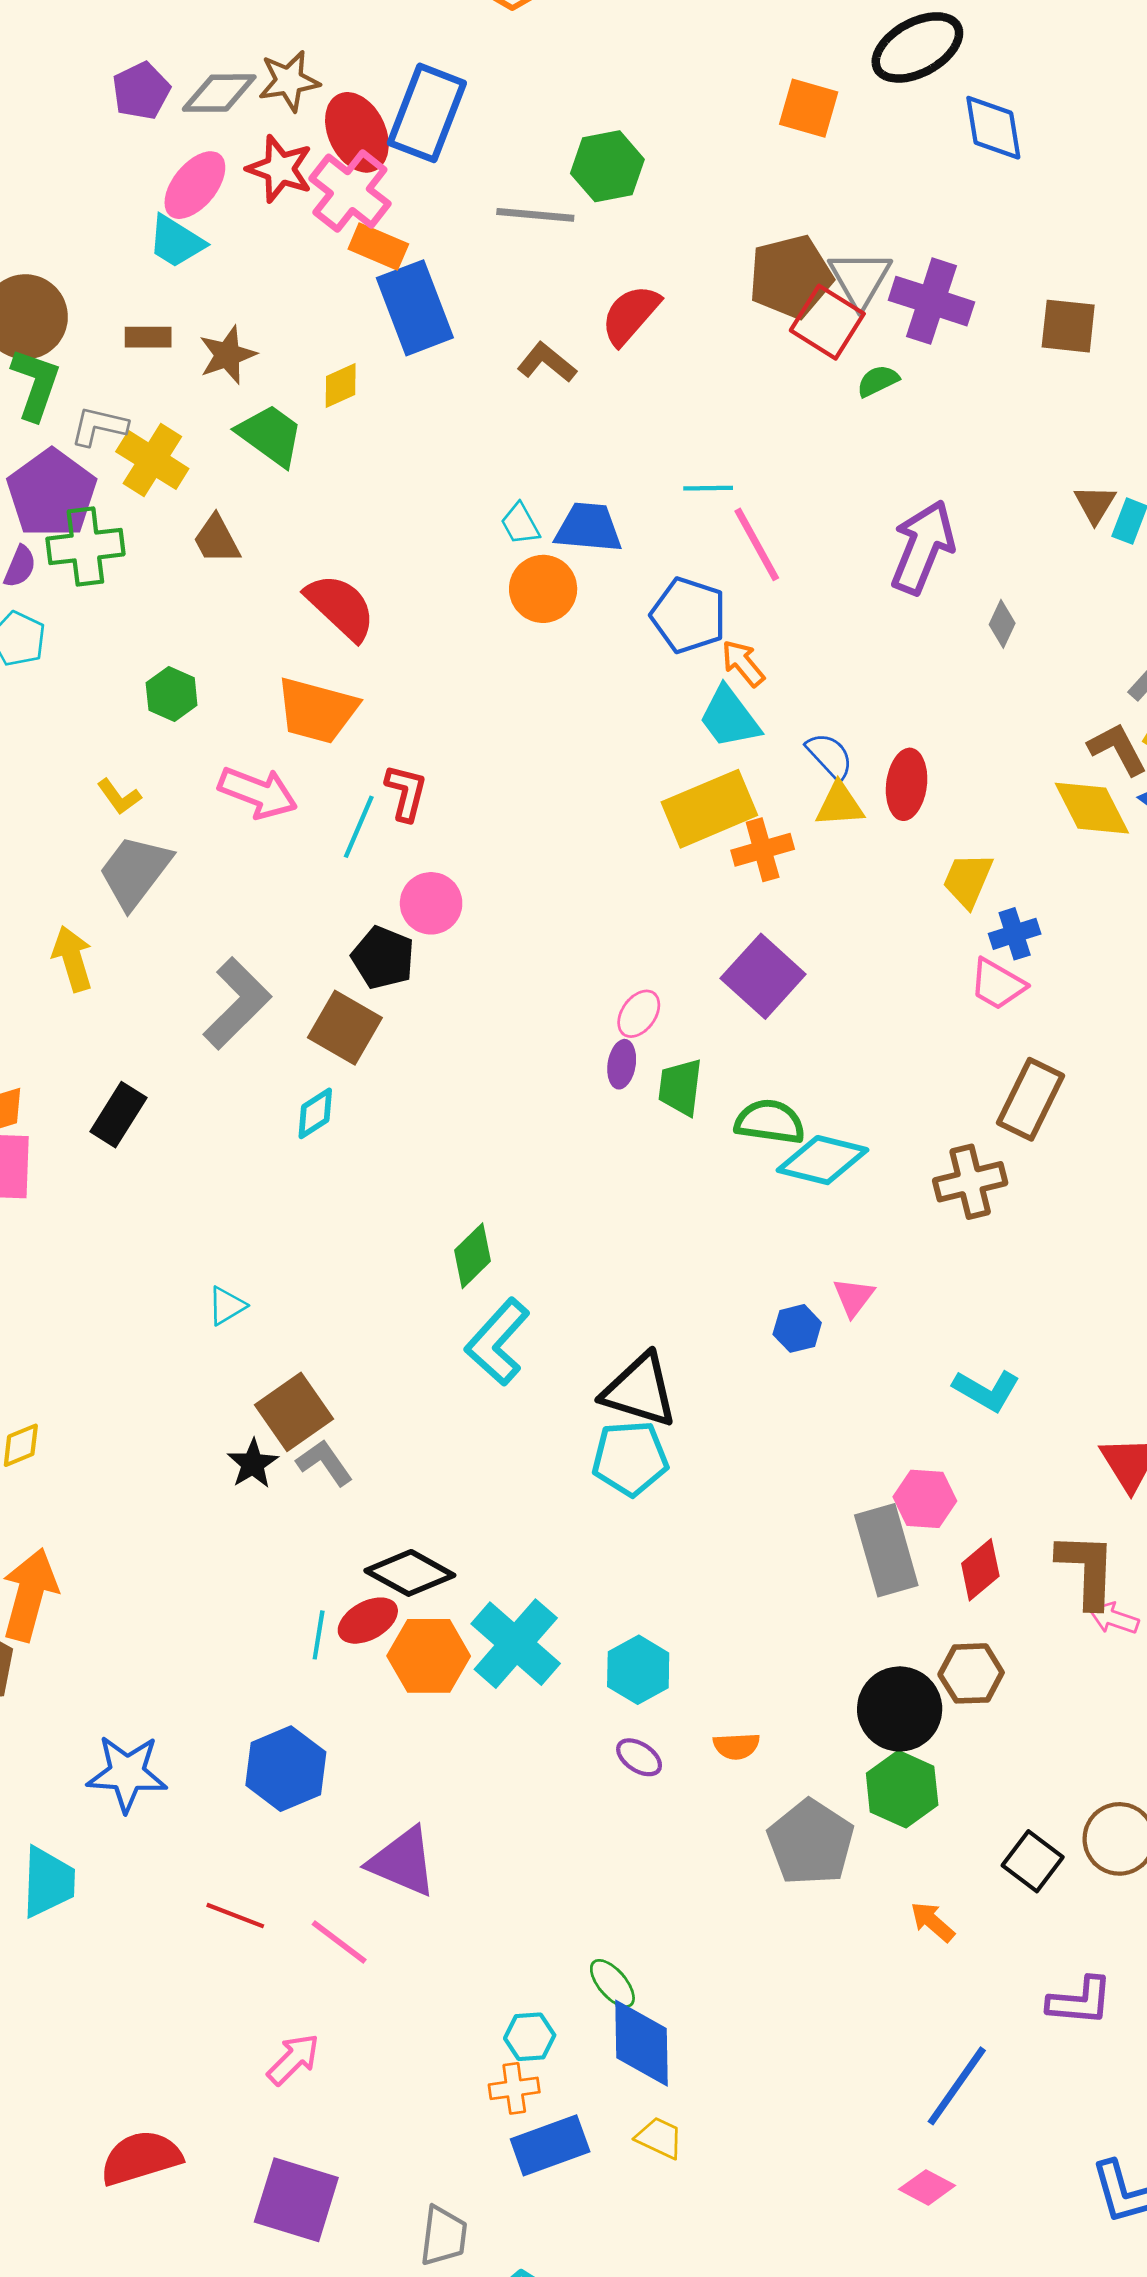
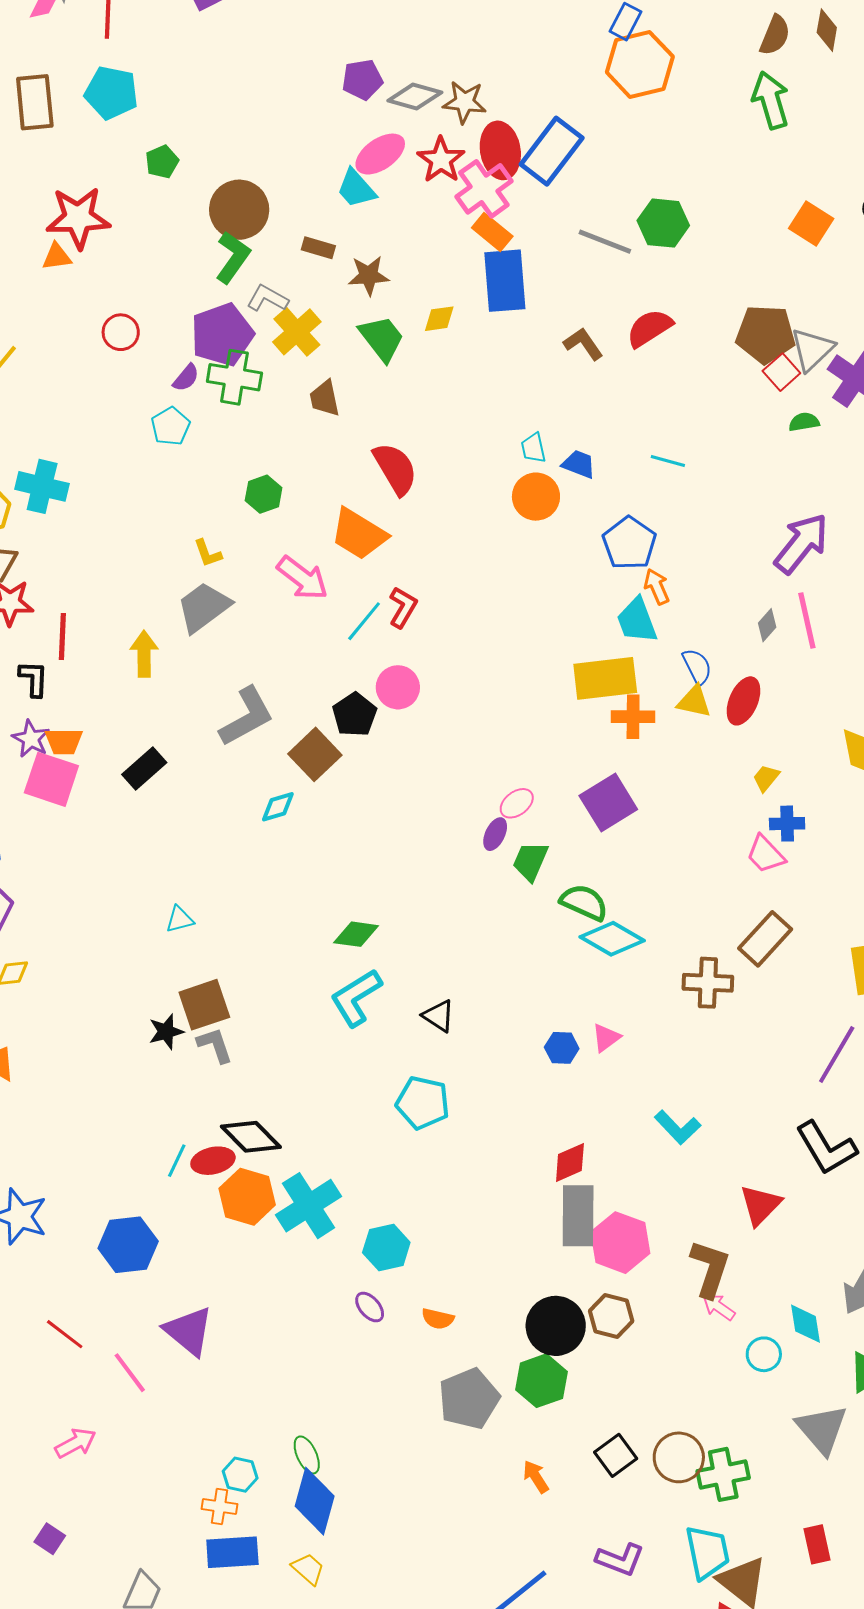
red square: (827, 322) -> (781, 372), size x0.7
blue trapezoid: (588, 528) -> (579, 464), size x0.7
pink line: (757, 544) -> (807, 620), moved
gray diamond: (1002, 624) -> (767, 625), moved
yellow trapezoid: (968, 880) -> (766, 778), size x0.7
green diamond: (472, 1256) -> (356, 934), turned 36
black triangle: (640, 1390) -> (438, 1016), moved, size x0.6
pink hexagon: (925, 1499) -> (620, 1243), moved, size x1.4
red diamond: (980, 1570) -> (570, 1162), moved
purple square: (296, 2200) -> (50, 1539), size x0.5

